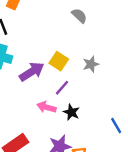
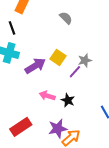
gray semicircle: (79, 16) -> (66, 18), moved
purple line: (62, 88) -> (75, 72), moved

